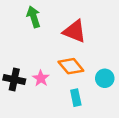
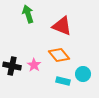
cyan circle: (105, 78) -> (83, 74), moved
cyan rectangle: (76, 98) -> (63, 81), turned -64

